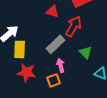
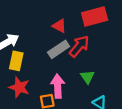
gray rectangle: (56, 44) -> (59, 49), moved
pink arrow: (61, 65) -> (58, 86), size x1.5

